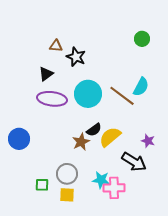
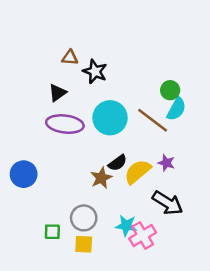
green circle: (142, 39) -> (170, 90), moved
purple star: (148, 141) -> (166, 163), moved
pink cross: (114, 188) -> (143, 235), turned -30

